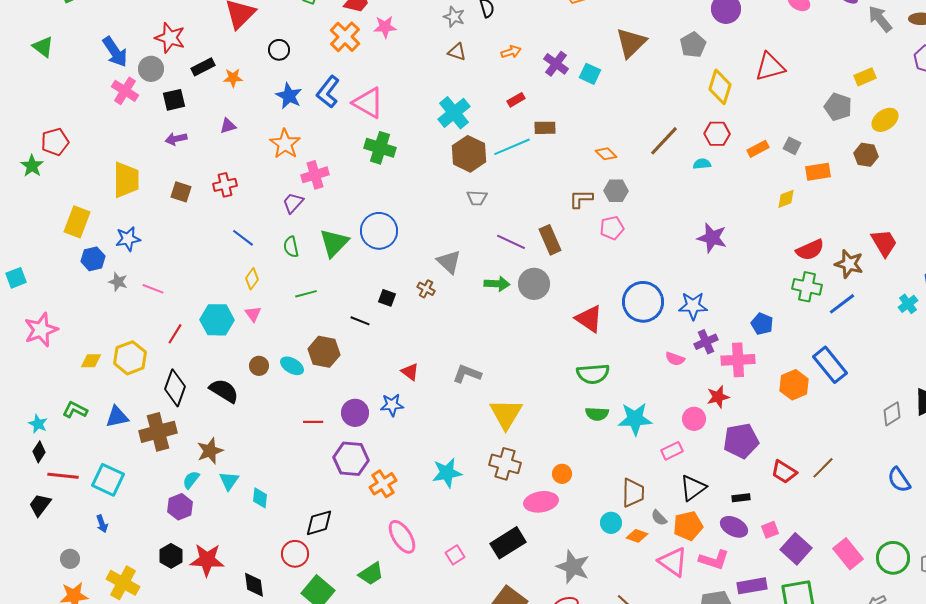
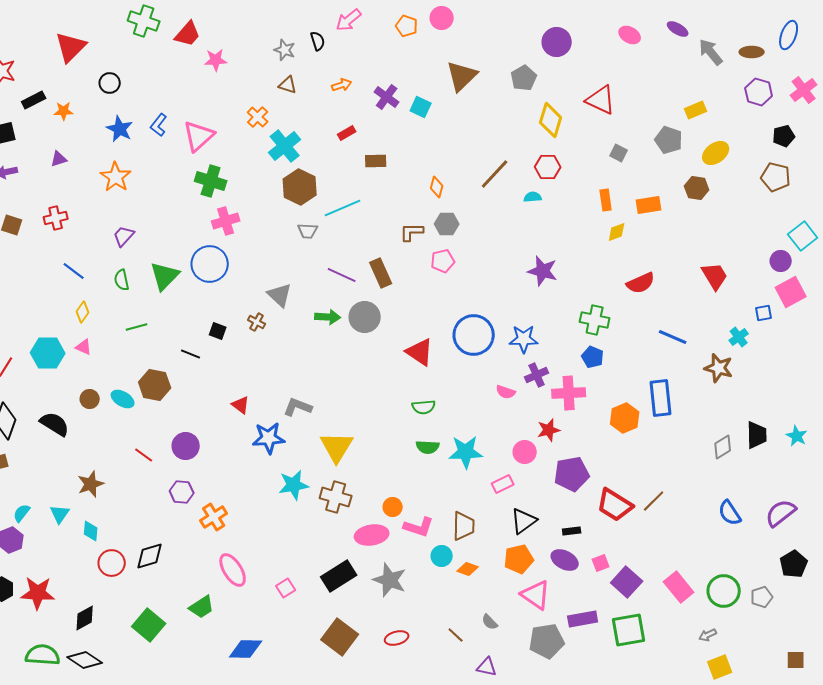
orange cross: (345, 37) -> (258, 117), moved, size x0.7
red triangle: (770, 67) -> (601, 100), turned 40
blue L-shape: (328, 92) -> (159, 125), size x0.7
pink triangle: (368, 103) -> (199, 136), turned 48
gray square: (792, 146) -> (619, 153), moved
cyan line: (512, 147) -> (343, 208), moved
orange rectangle: (758, 149) -> (606, 200), moved, turned -70
orange diamond: (606, 154) -> (437, 187), turned 60
pink cross: (315, 175) -> (226, 221), moved
brown star: (849, 264) -> (719, 368), moved
green cross: (807, 287) -> (595, 320), moved
blue line: (842, 304) -> (673, 337), turned 60
pink triangle: (253, 314) -> (84, 347), turned -30
blue rectangle: (830, 365) -> (661, 398), turned 33
green semicircle: (593, 374) -> (424, 407), size x0.7
blue star: (392, 405) -> (269, 438), moved, size x1.4
red line: (313, 422) -> (144, 455), turned 36
brown star: (210, 451) -> (91, 484), moved
purple hexagon: (351, 459) -> (182, 492), size x0.7
red trapezoid: (784, 472) -> (615, 505), size x1.4
cyan star: (447, 473) -> (294, 485), moved
gray semicircle: (659, 518) -> (490, 622), moved
red circle: (295, 554) -> (112, 563), moved
pink L-shape: (714, 560) -> (419, 527), moved
pink triangle: (673, 562) -> (536, 595), moved
gray star: (573, 567) -> (390, 580), moved
black diamond: (254, 585) -> (85, 618), turned 68

